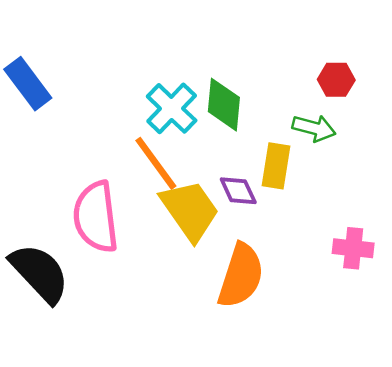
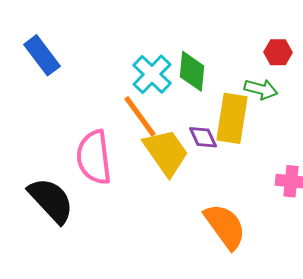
yellow rectangle: (276, 166) -> (232, 118), size x1.4
orange semicircle: (241, 276) -> (225, 226), moved, turned -54

